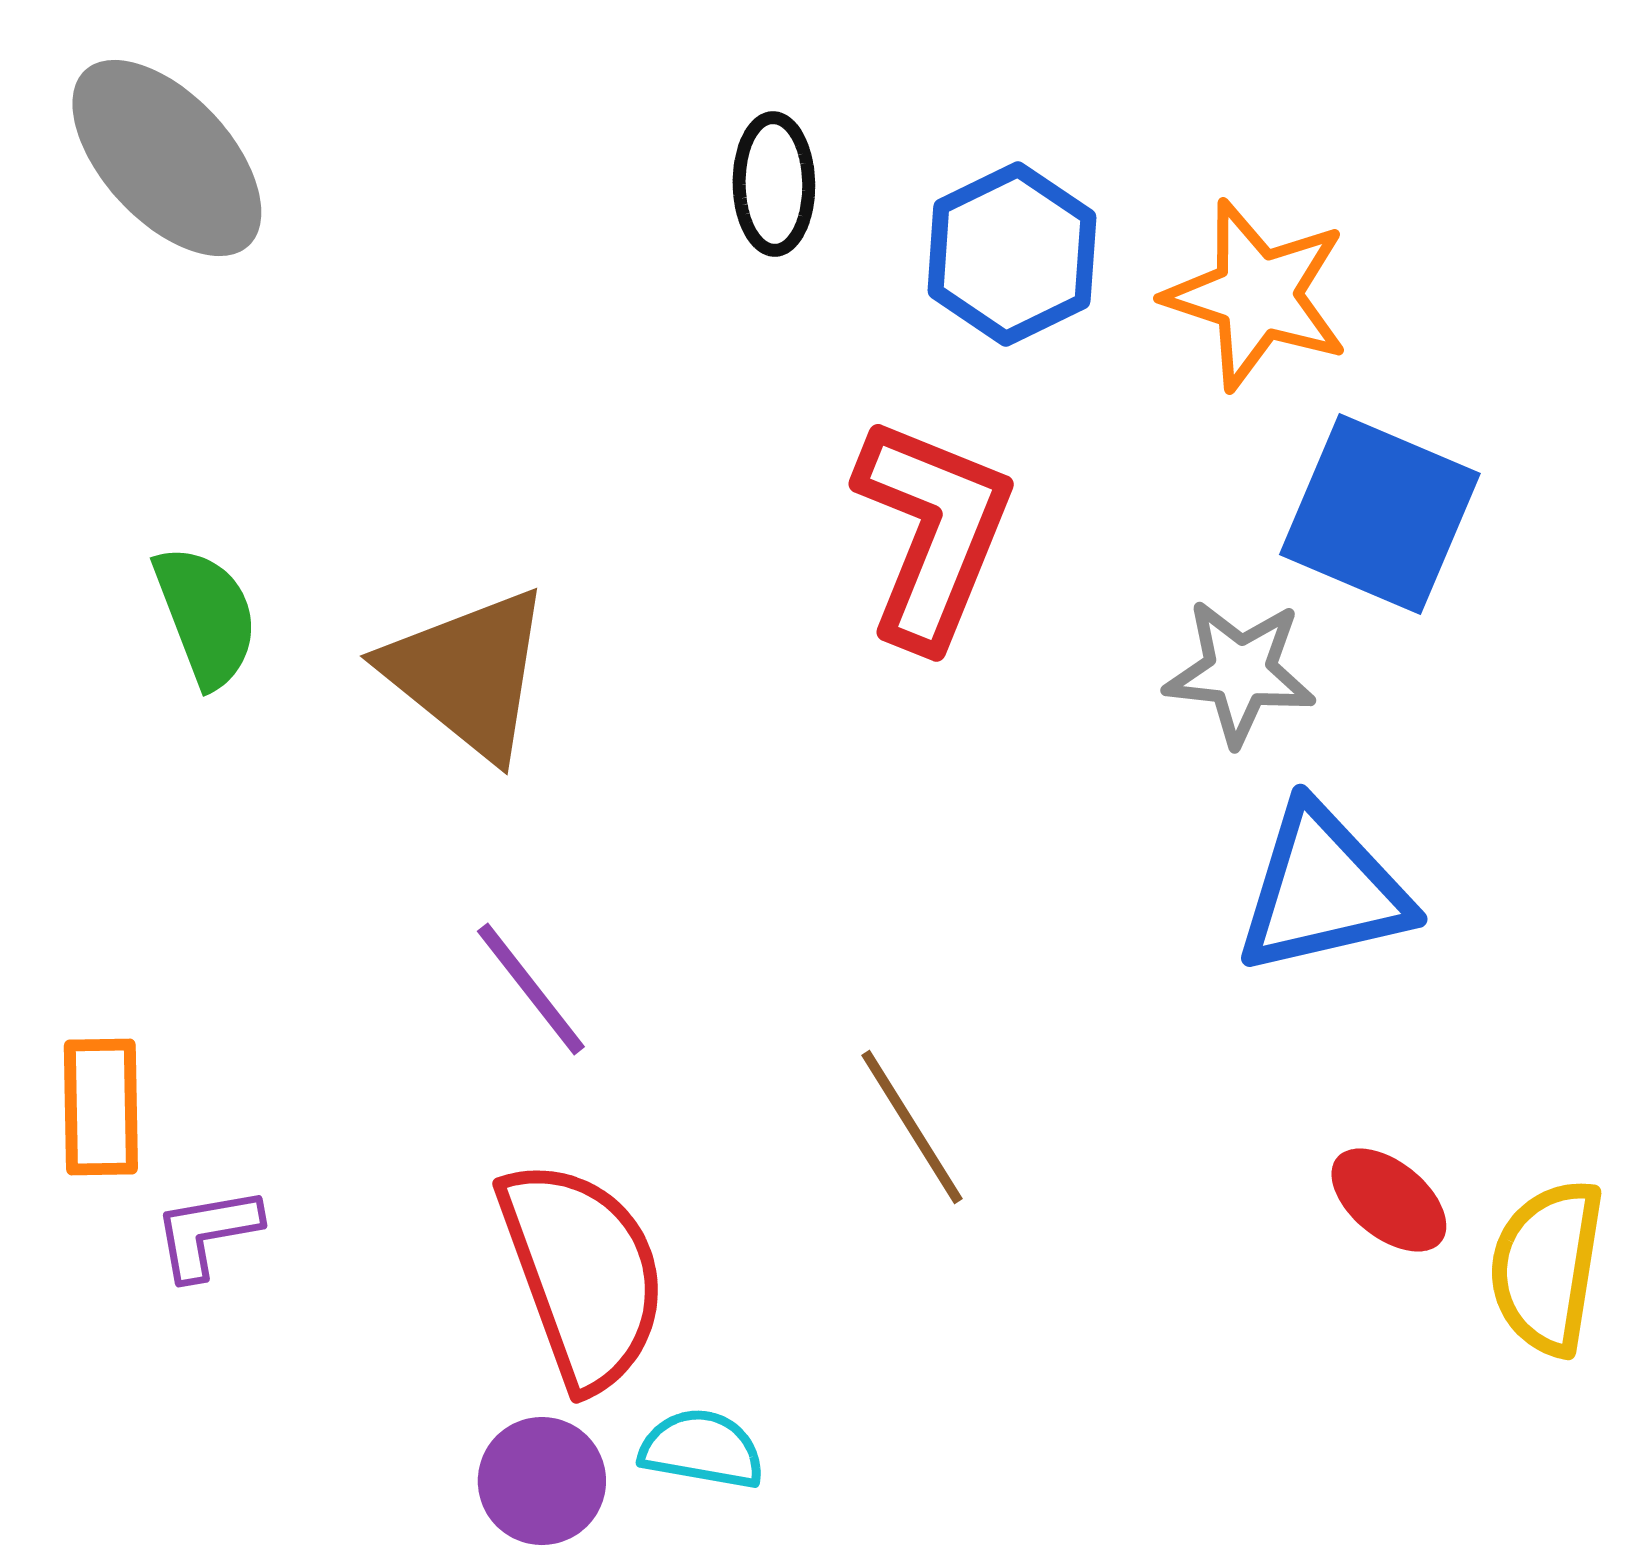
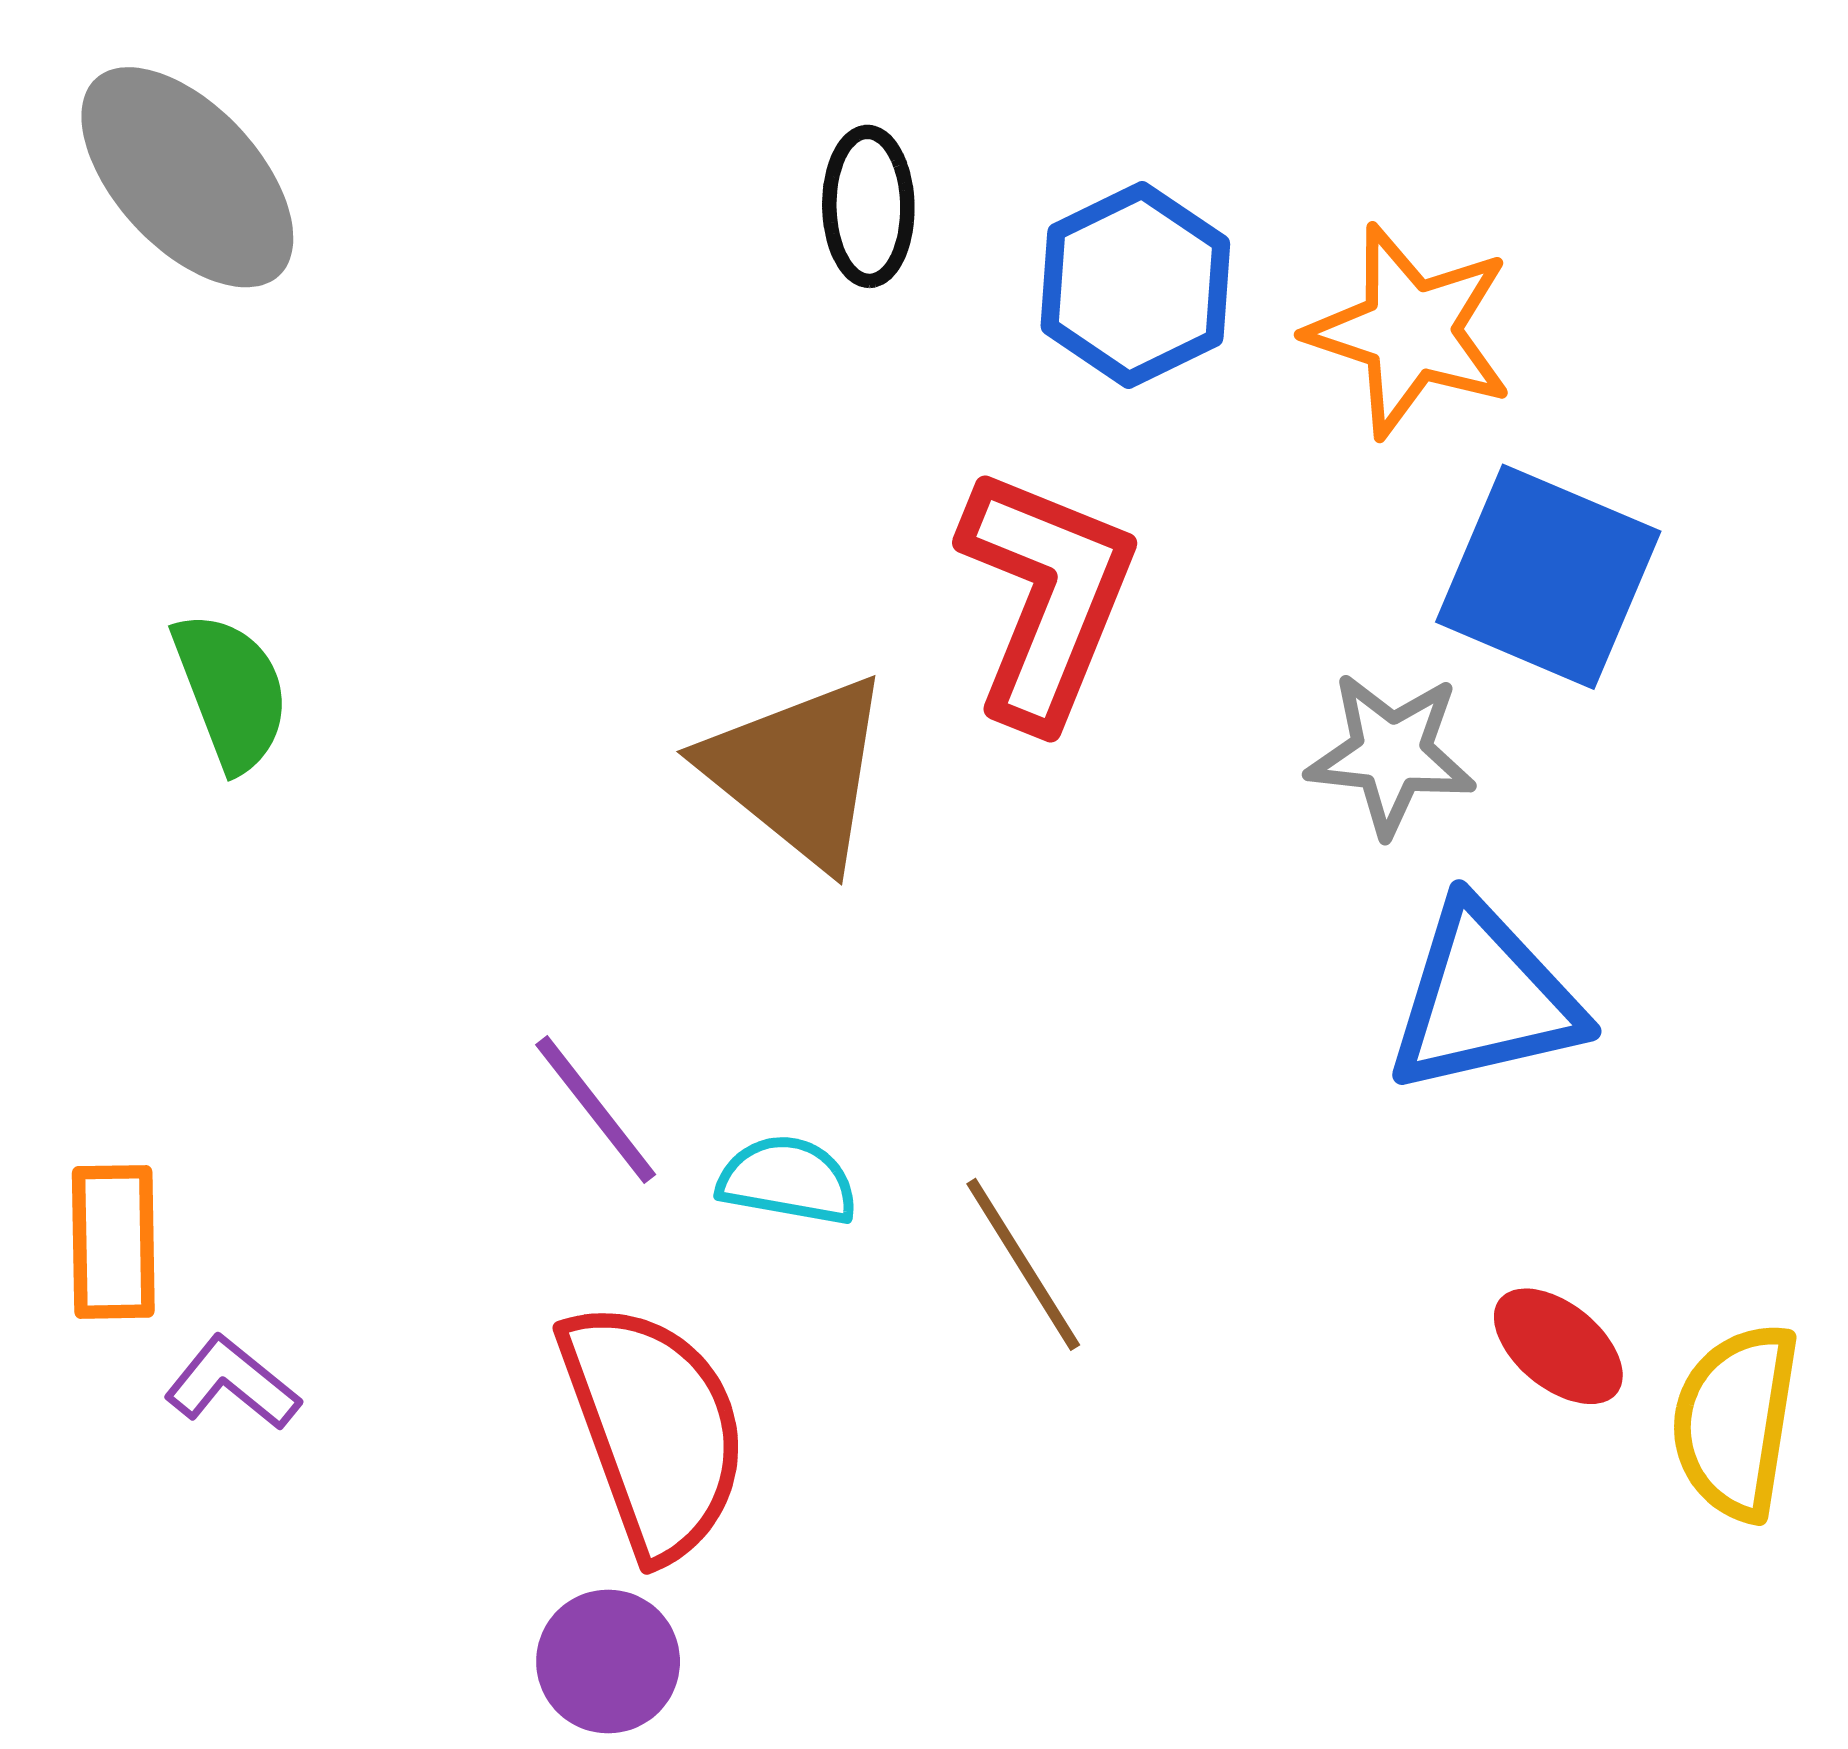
brown triangle: (468, 673) -> (798, 771), moved
purple L-shape: (207, 1233) -> (232, 1383), turned 49
cyan semicircle: (702, 1449) -> (788, 1180), moved

